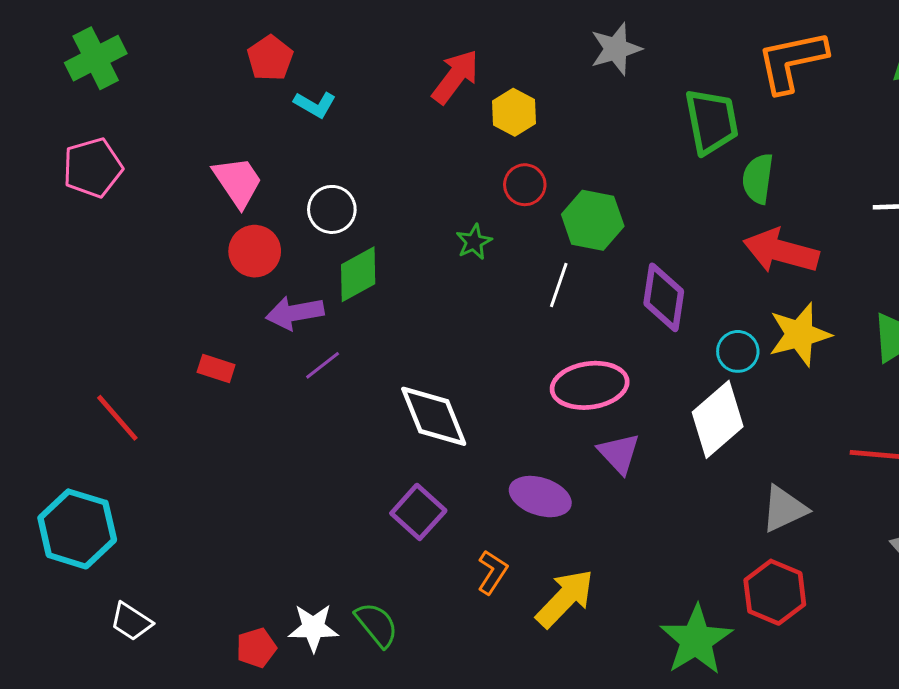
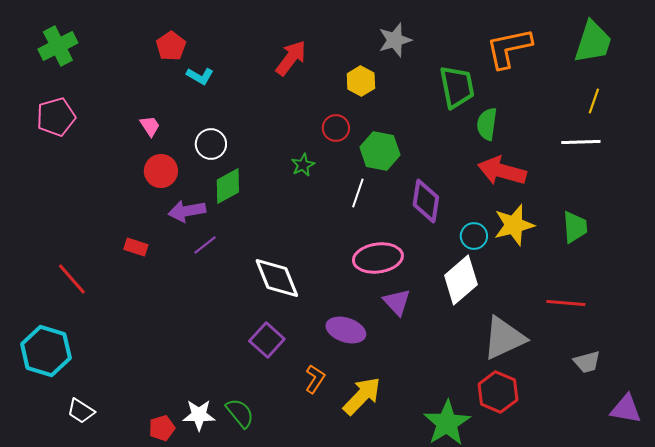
yellow hexagon: (514, 112) -> (361, 81), moved
pink trapezoid: (238, 182) -> (150, 126), size x0.6
gray triangle: (784, 509) -> (504, 338), size x1.4

